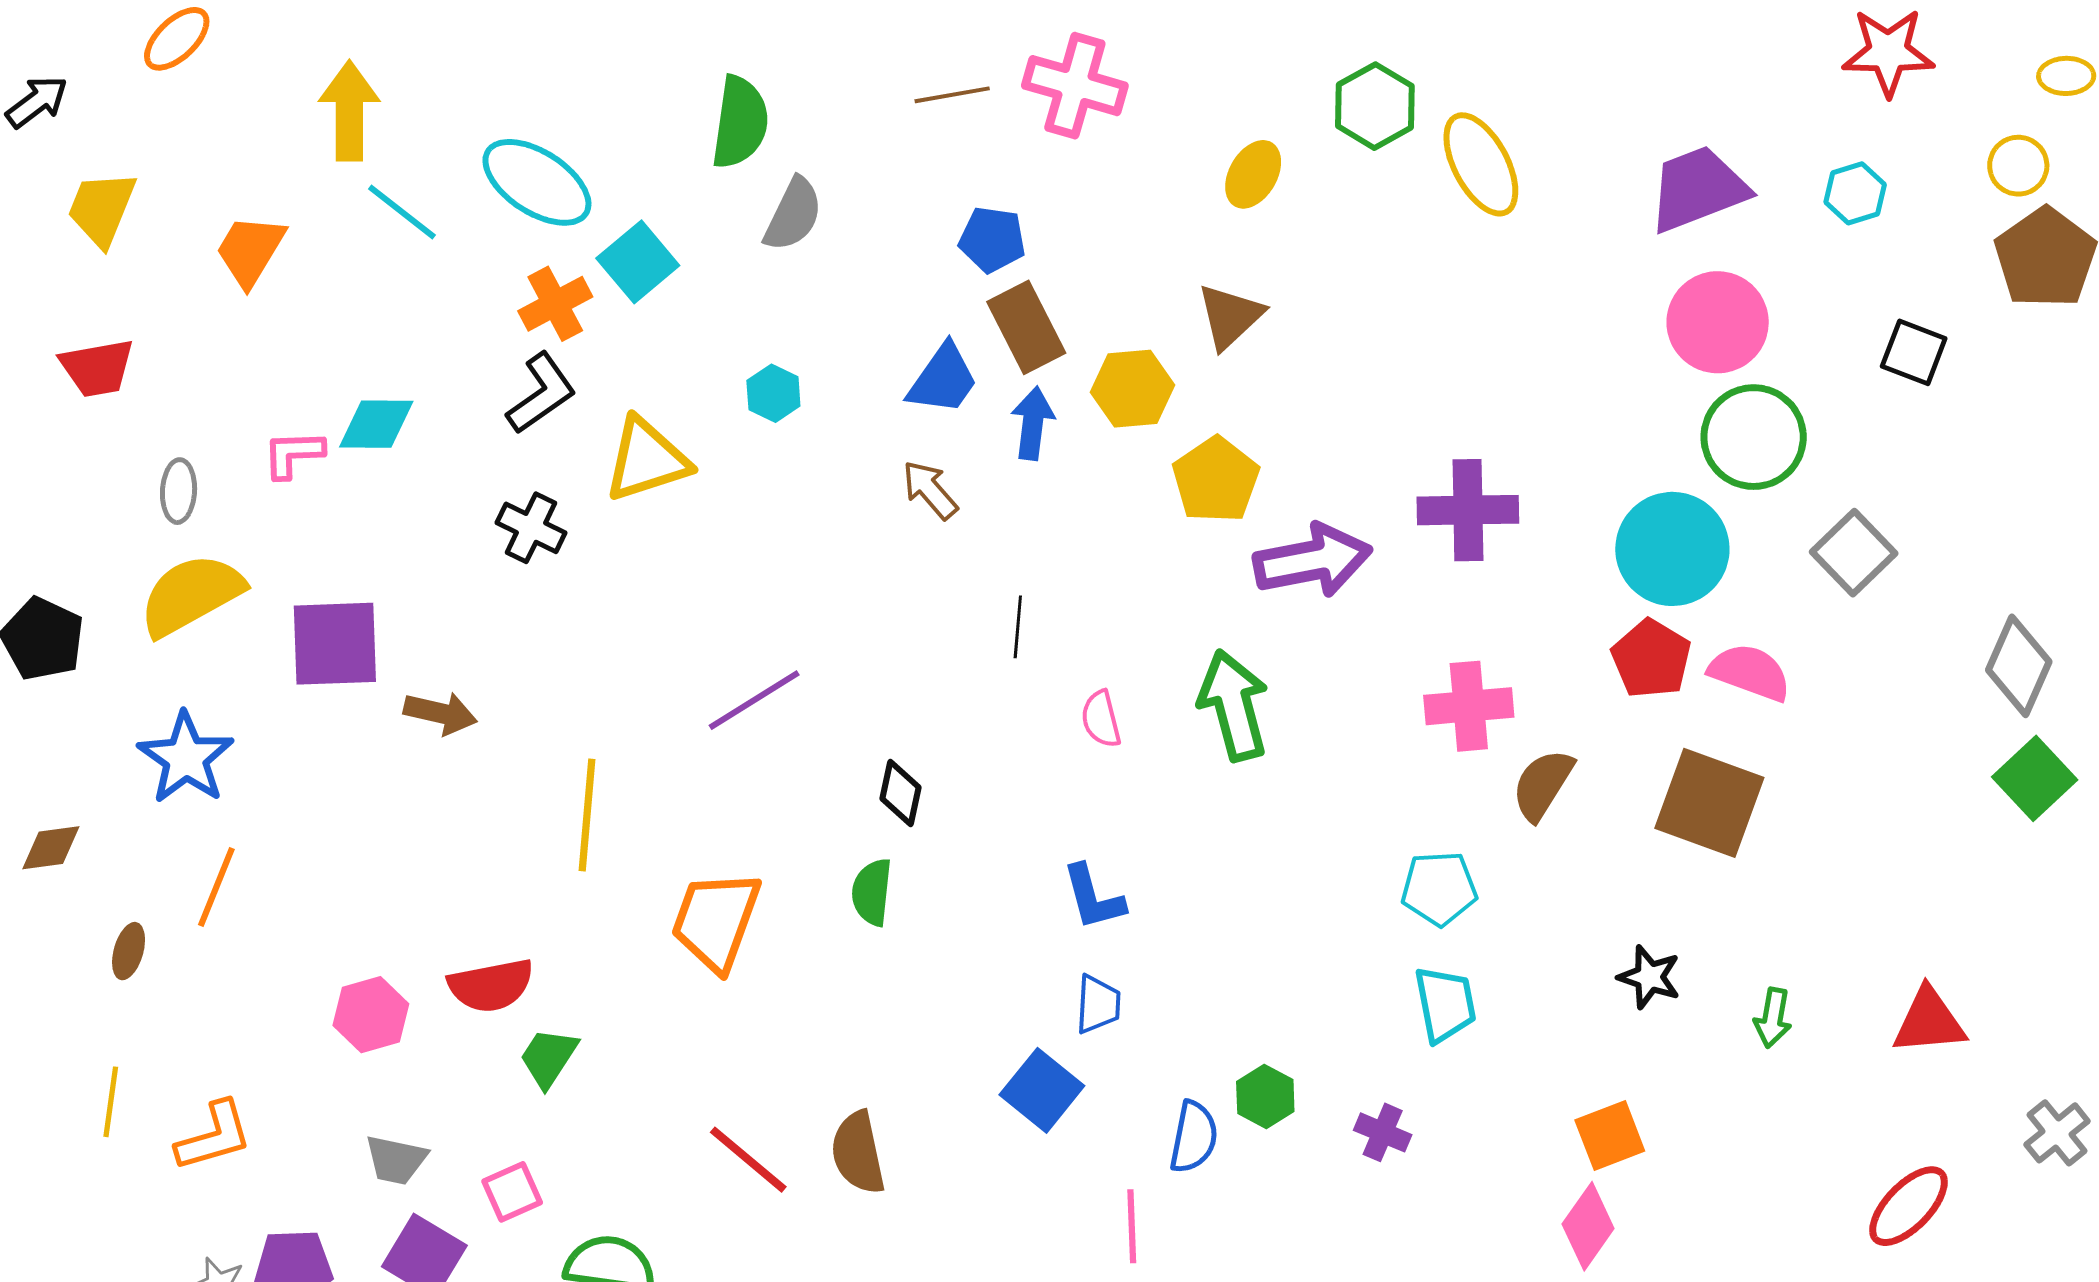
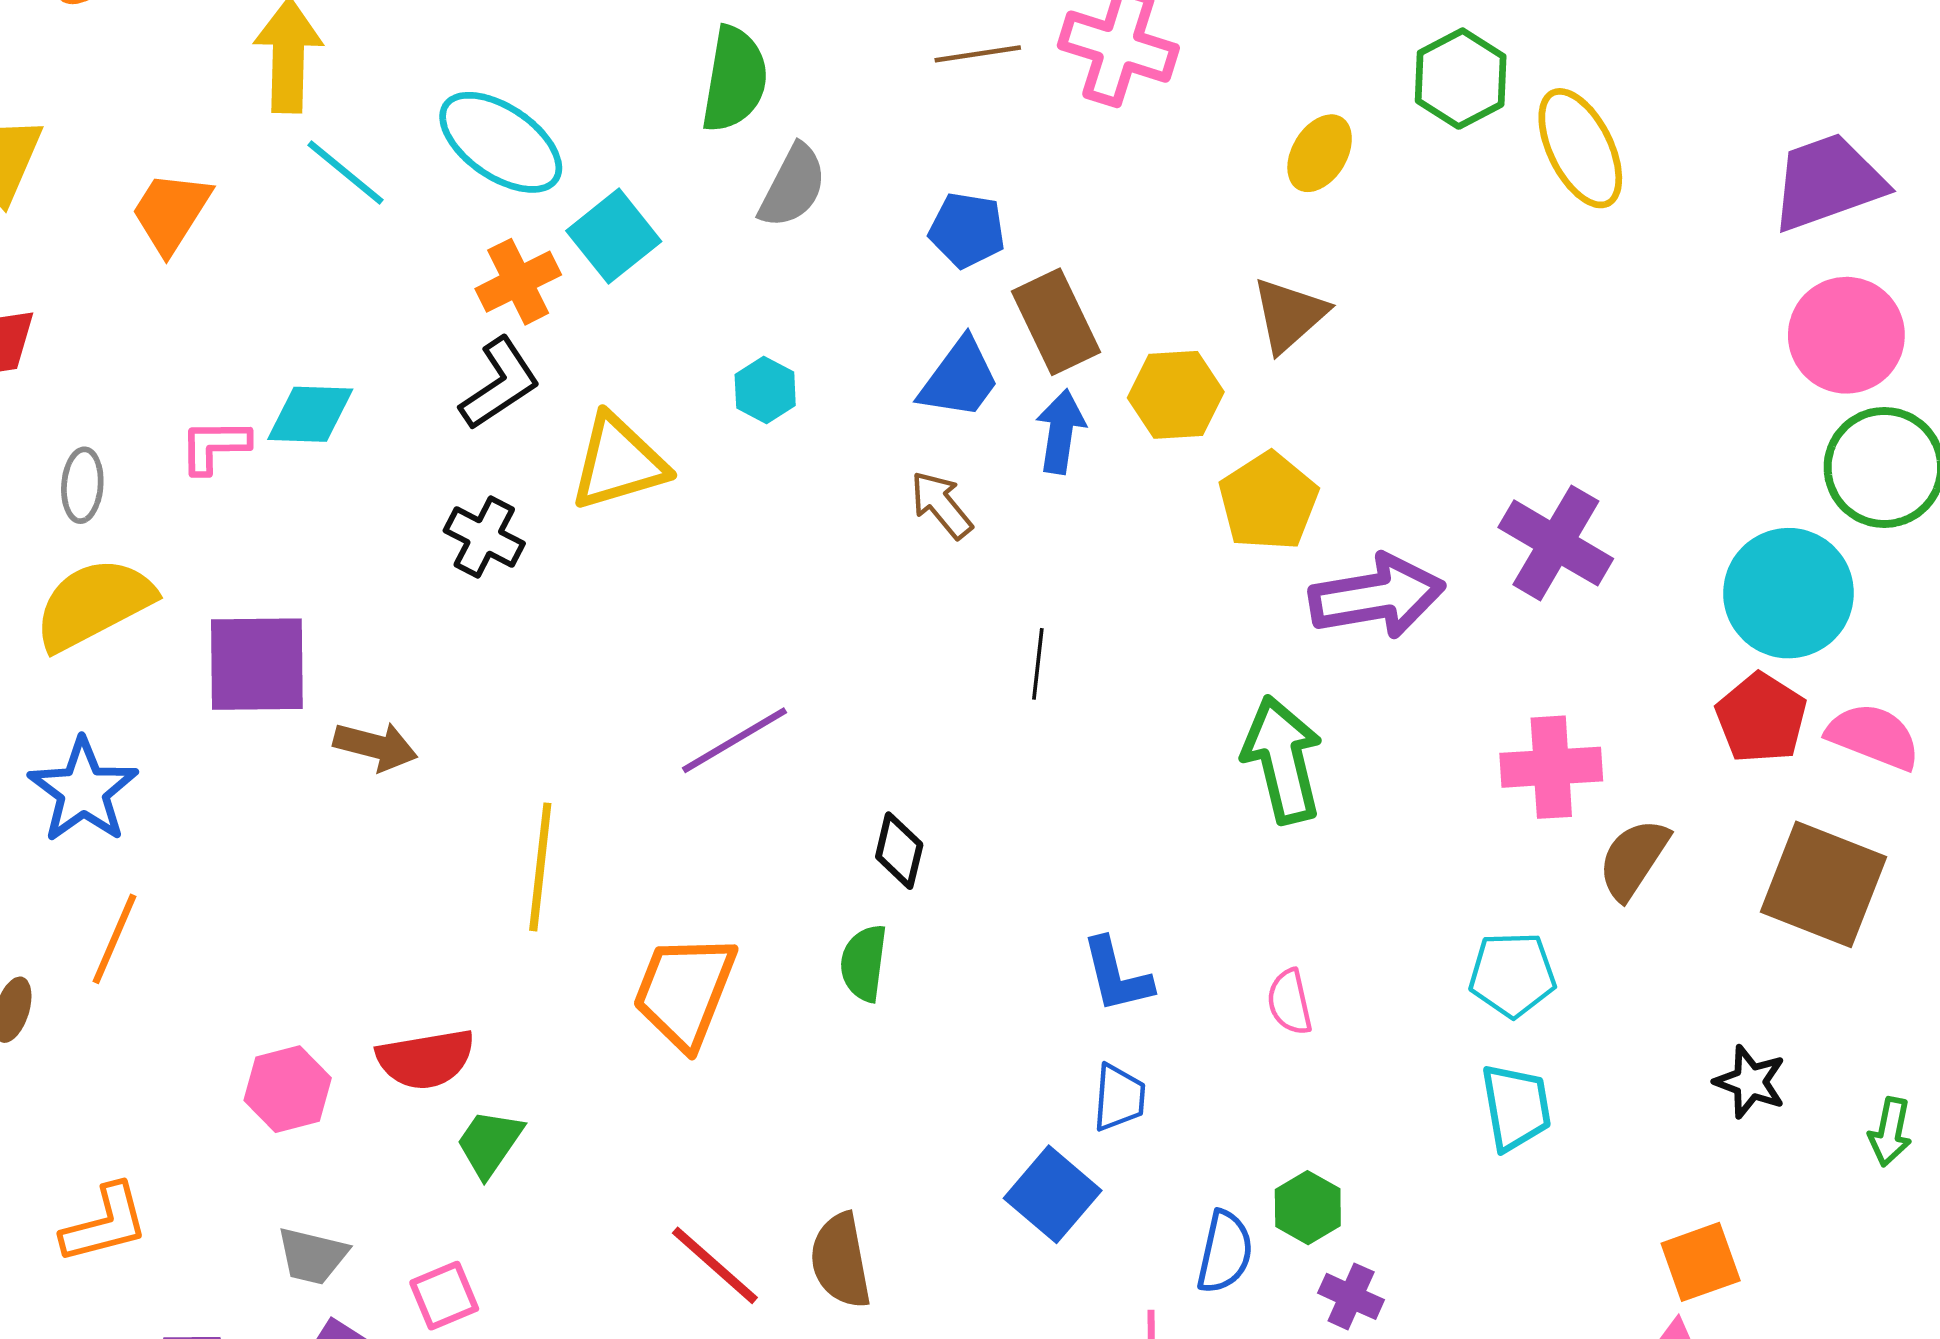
blue pentagon: (992, 240) -> (967, 230), moved
purple cross: (1468, 510) -> (1556, 543), turned 30
pink semicircle: (1101, 719) -> (1290, 1002), moved
purple cross: (1383, 1132) -> (1351, 1296), moved

